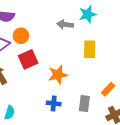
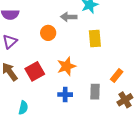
orange circle: (21, 36) -> (48, 33), moved
red square: (28, 59) -> (35, 71), moved

